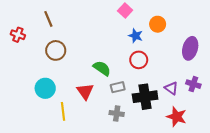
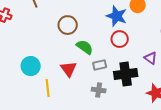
blue star: (136, 36) -> (117, 16), size x1.5
brown circle: (56, 50) -> (68, 25), moved
purple triangle: (171, 88) -> (151, 58), moved

